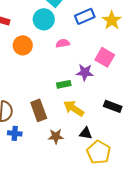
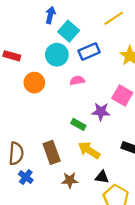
blue rectangle: (85, 16) -> (89, 51), moved
green rectangle: (64, 84) -> (78, 124), turned 40
blue cross: (15, 133) -> (26, 177), turned 32

